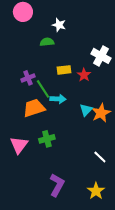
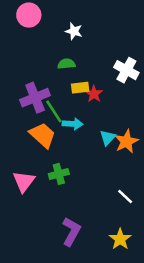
green semicircle: (47, 42) -> (66, 64), moved
red star: (84, 75) -> (94, 94), moved
purple cross: (28, 78) -> (35, 98), size x1.6
orange trapezoid: (34, 108) -> (43, 135), turned 60

